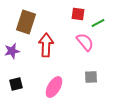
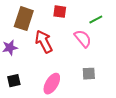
red square: (78, 14) -> (60, 12), moved
red arrow: (46, 45) -> (44, 42), turned -30

